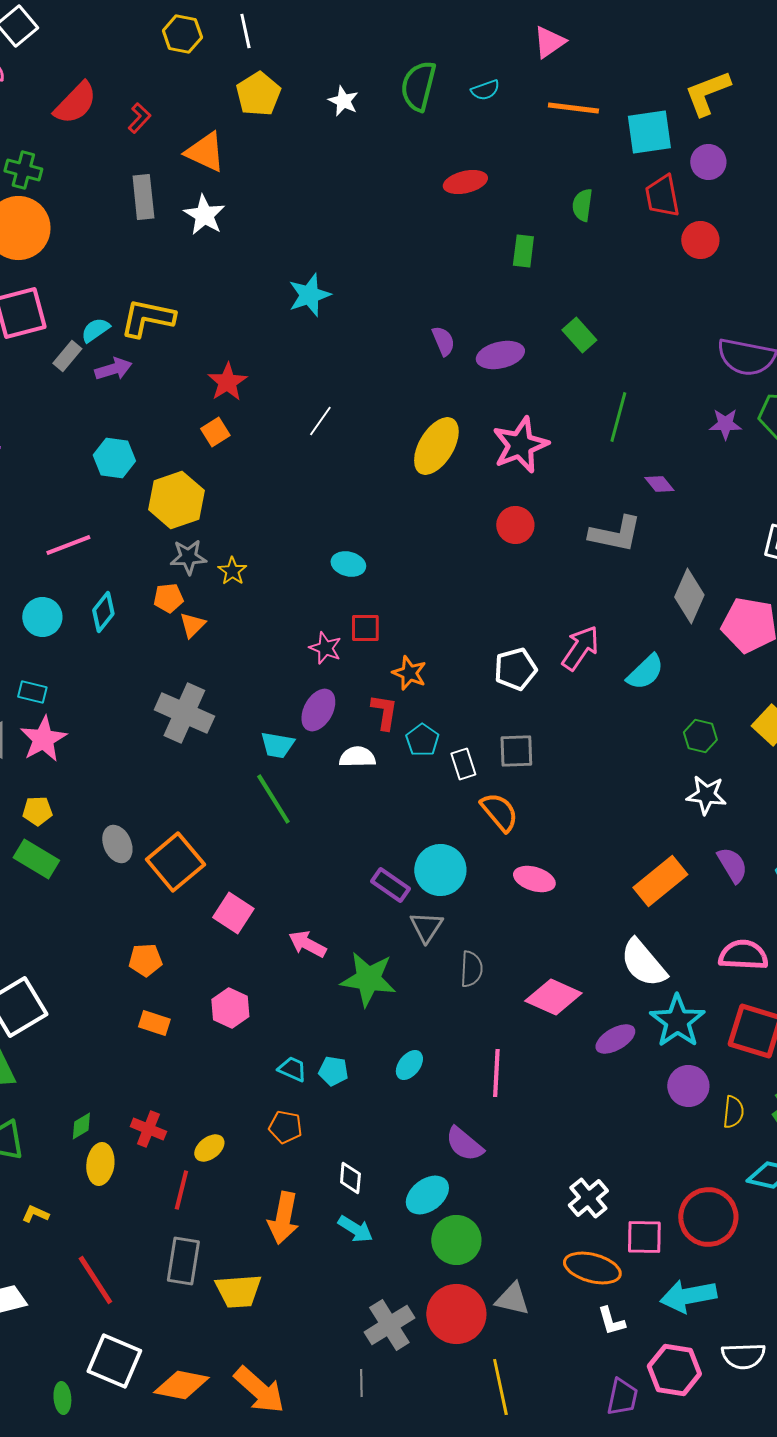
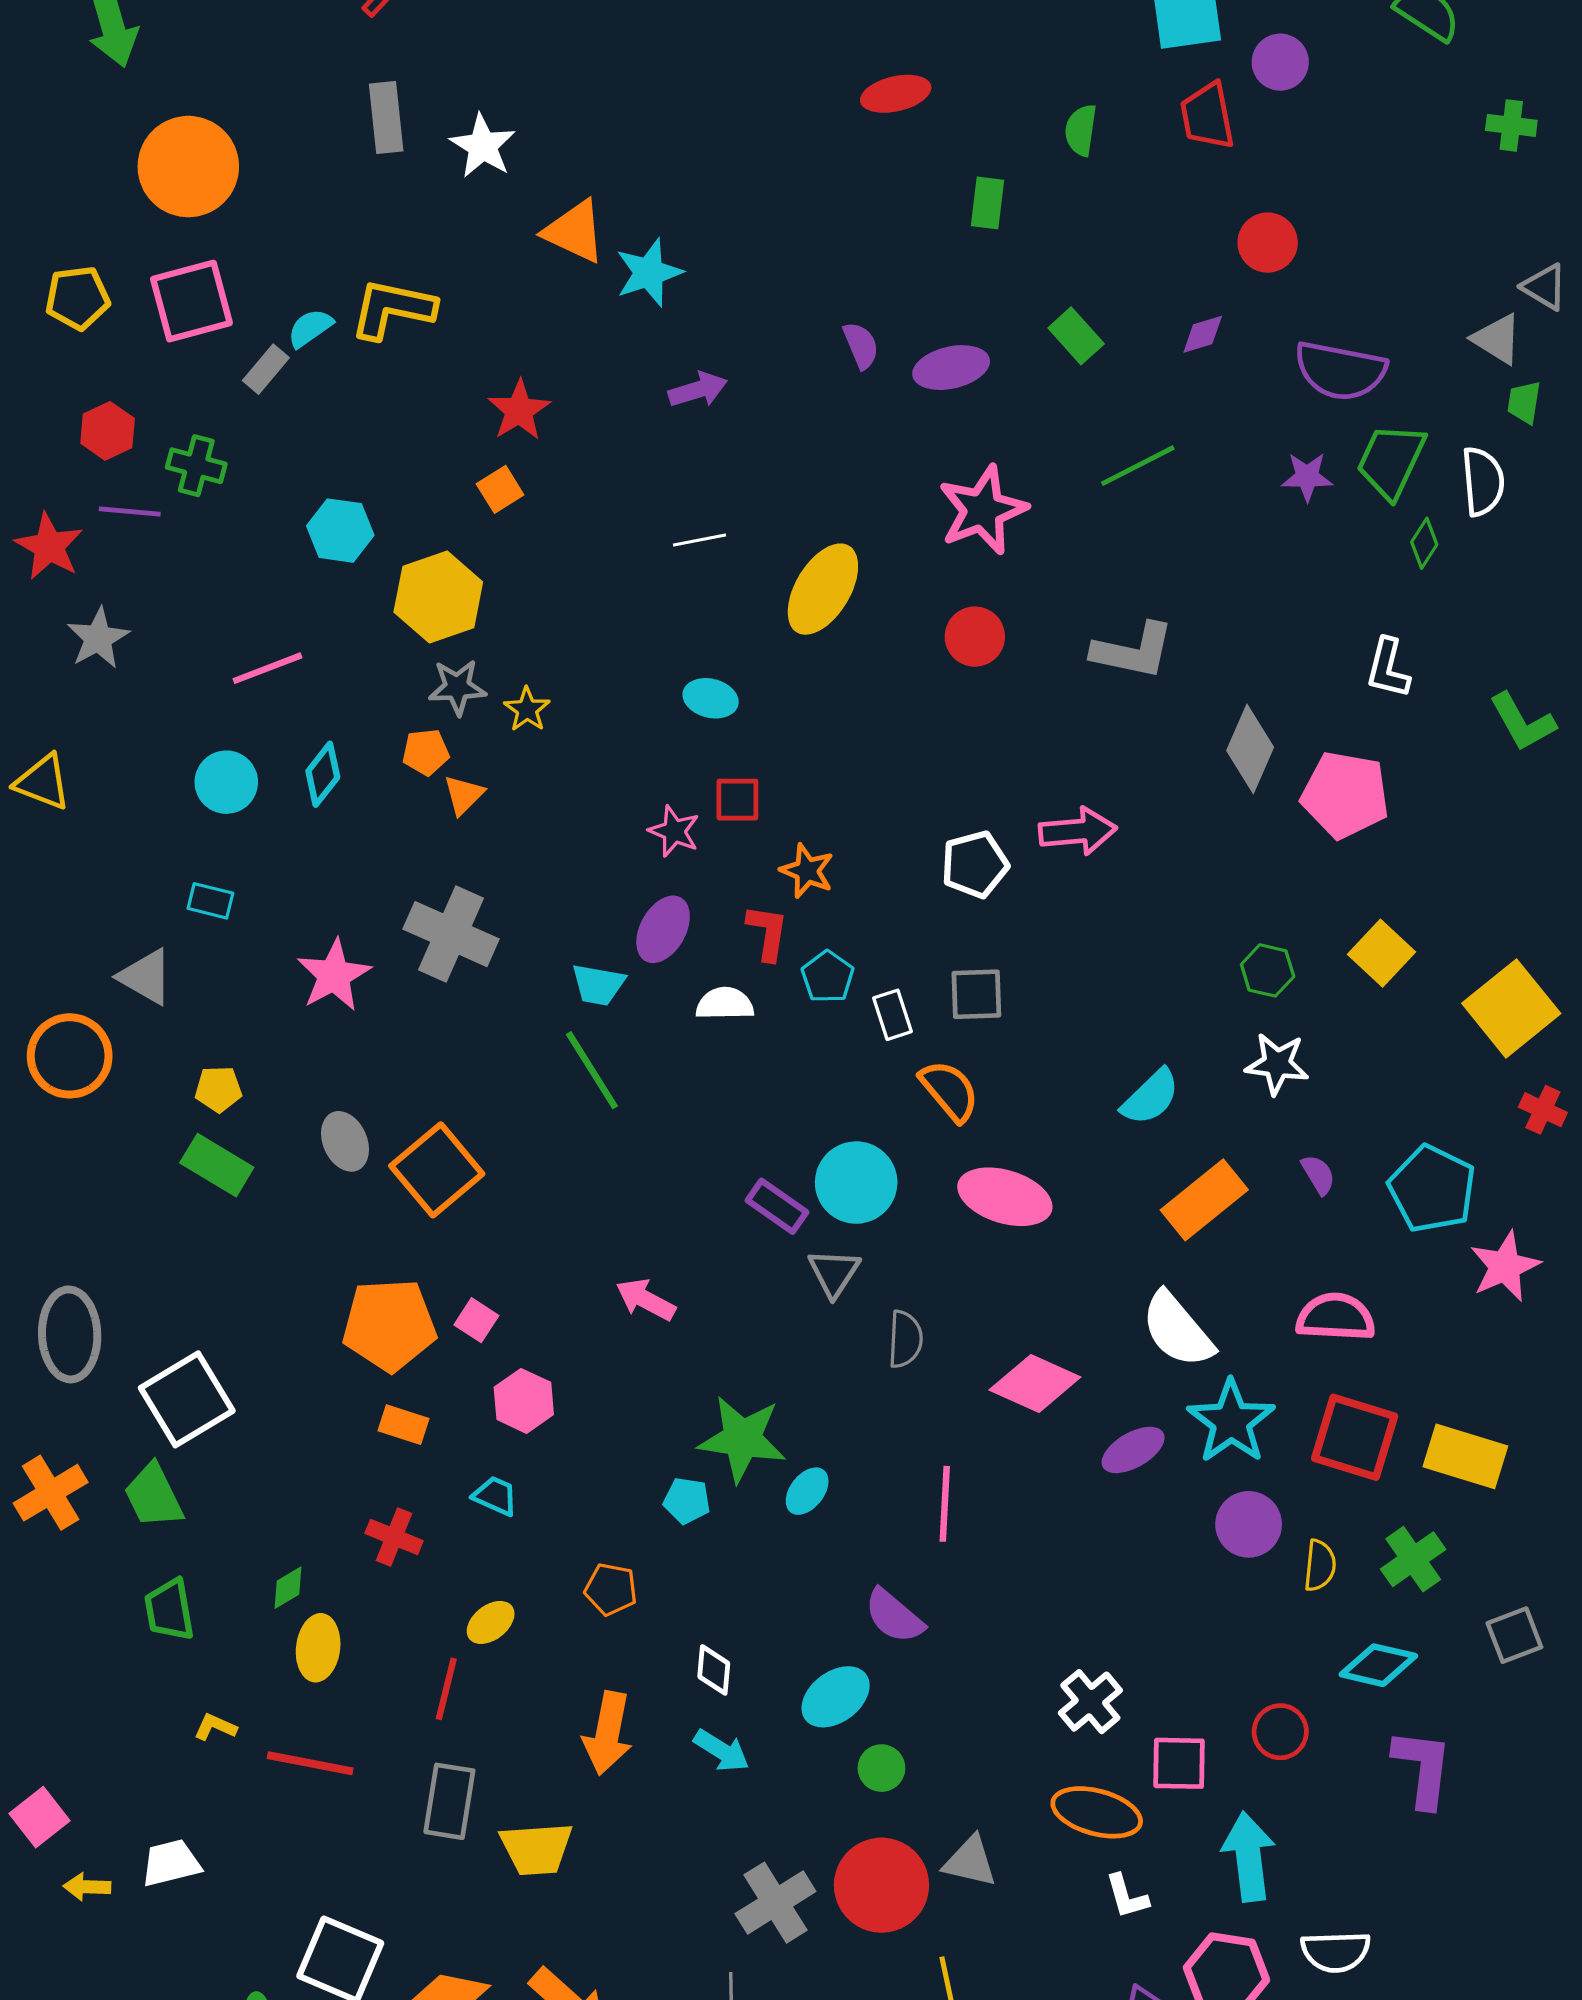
orange triangle: (205, 152) -> (574, 231), moved
green cross: (23, 170) -> (196, 466), moved
red circle: (700, 240) -> (1268, 243), moved
purple arrow: (113, 369) -> (698, 390), moved
green line: (618, 417) -> (1138, 466), turned 48
white line: (320, 421) -> (699, 540), moved, turned 44
yellow ellipse: (436, 446) -> (823, 589), moved
purple diamond: (659, 484) -> (1203, 334), moved, turned -68
pink arrow: (580, 648) -> (1078, 831), turned 51
cyan semicircle: (645, 672) -> (1150, 1097), moved
pink star: (43, 739) -> (334, 975), moved
purple semicircle: (732, 865) -> (1318, 1175), size x0.7
pink ellipse: (534, 879) -> (1005, 1197), size x1.4
pink square: (233, 913) -> (476, 1320), moved, size x0.7
orange pentagon: (145, 960) -> (389, 1325), size x1.8
green star: (368, 979) -> (742, 1439), moved
cyan trapezoid: (292, 1069) -> (495, 1496), moved
red cross: (148, 1129) -> (394, 1537), moved
red circle: (708, 1217) -> (1280, 1732), size x0.6
green circle: (456, 1240) -> (881, 1768), size x0.6
red line: (95, 1280) -> (310, 1763), moved, turned -46
cyan arrow: (688, 1296) -> (1249, 1857), turned 94

